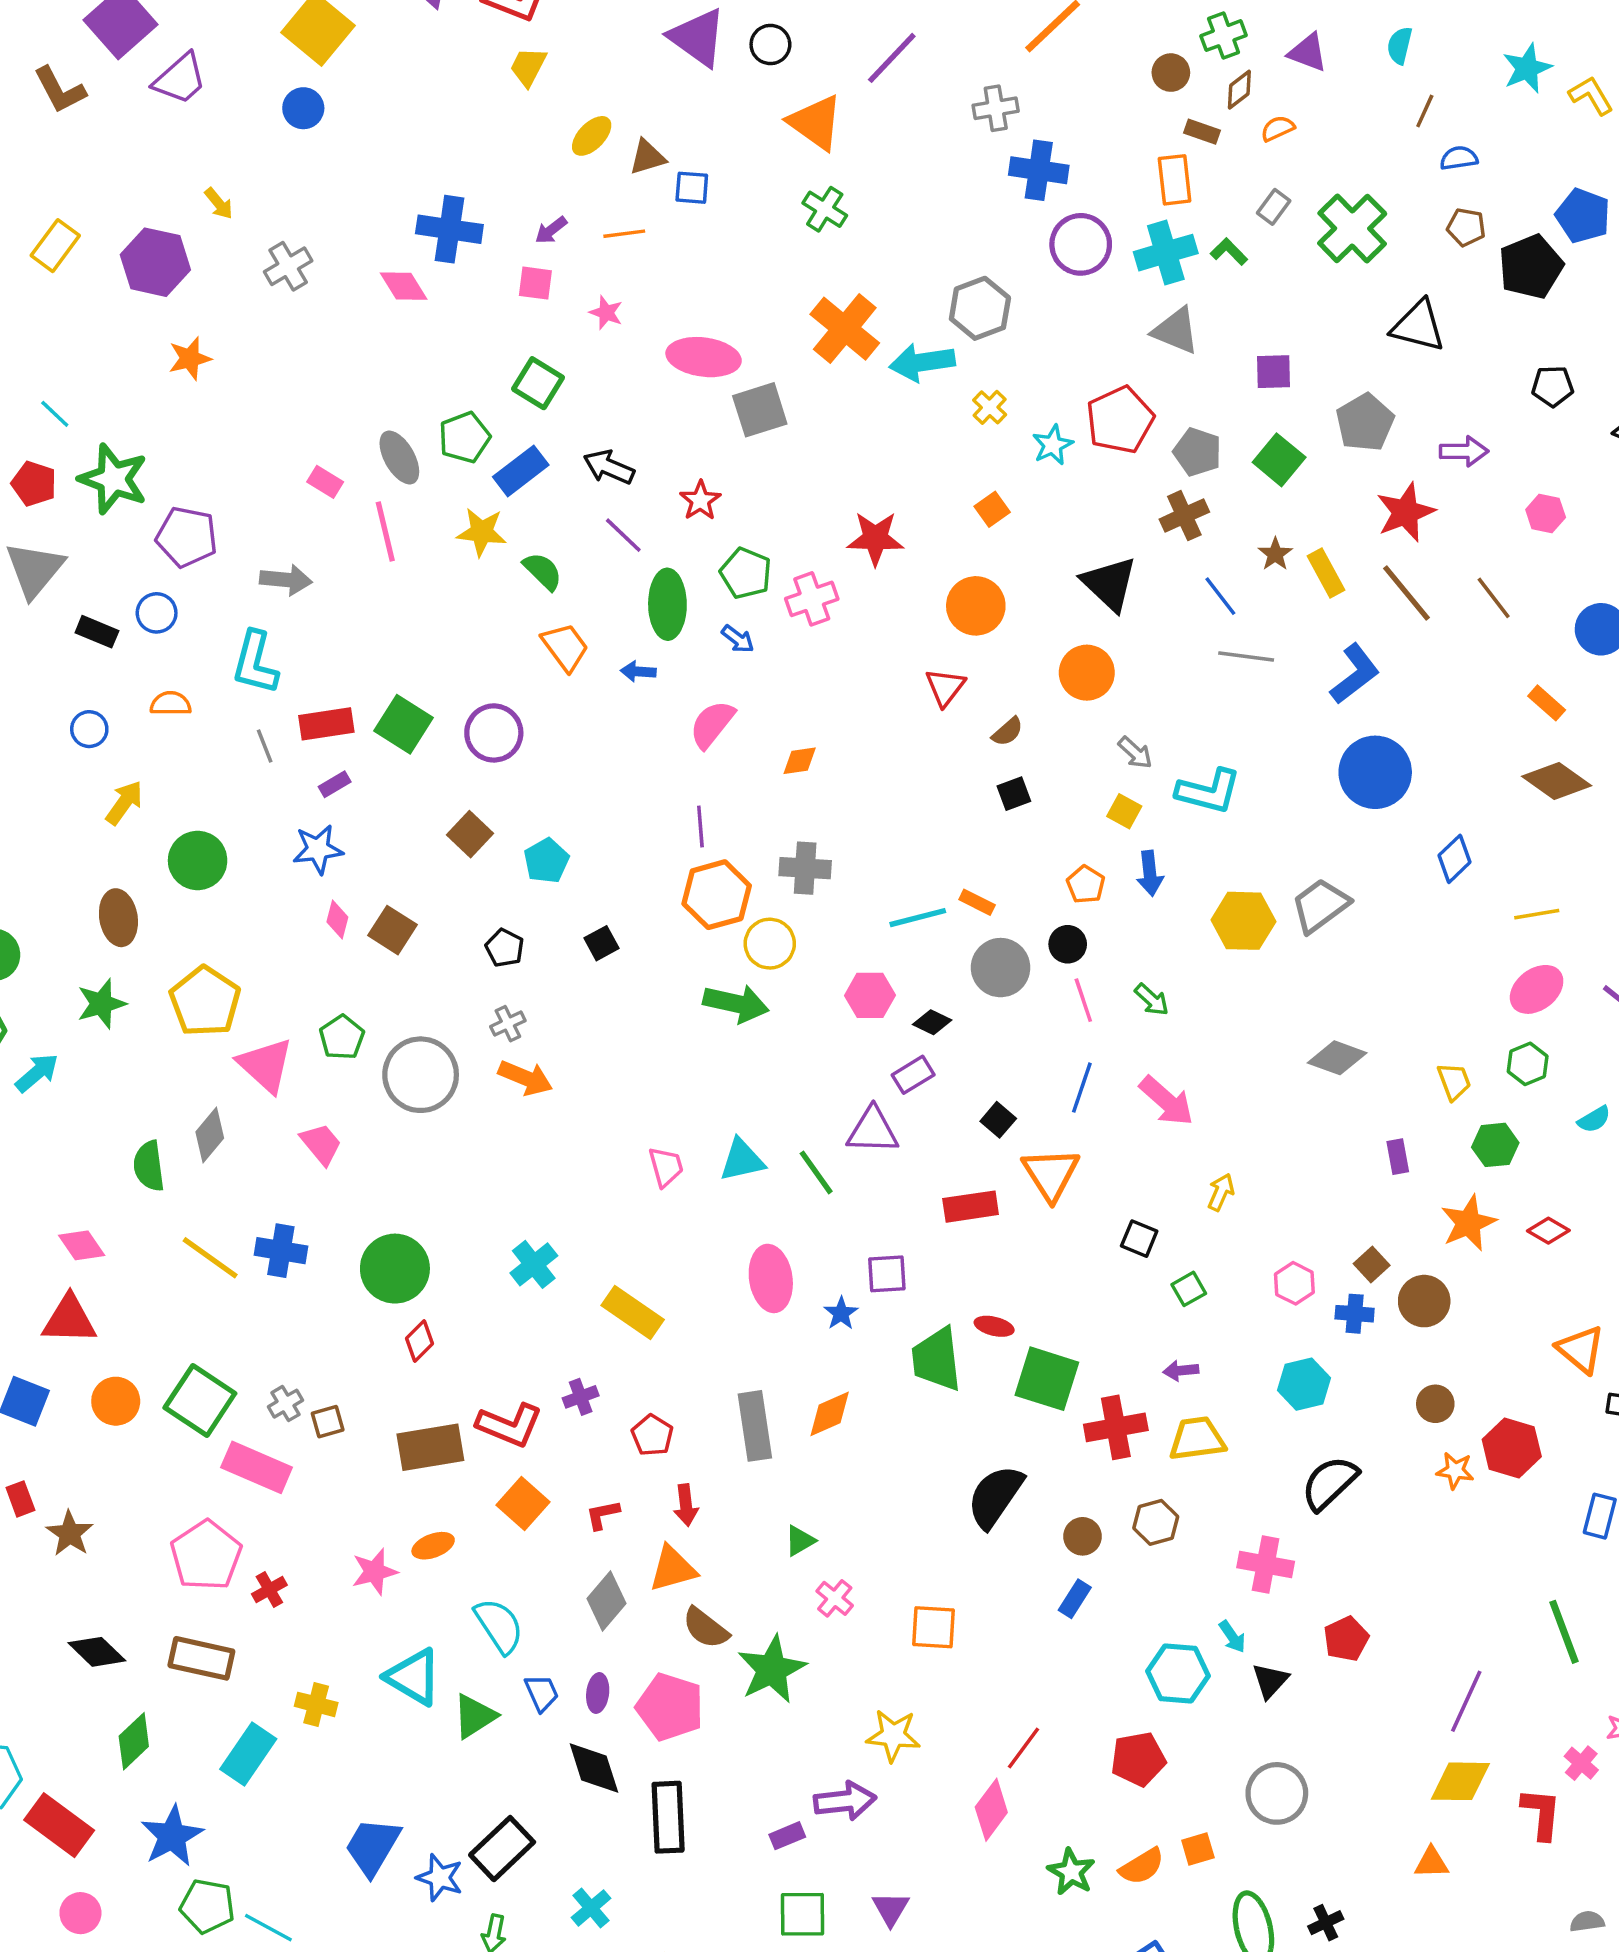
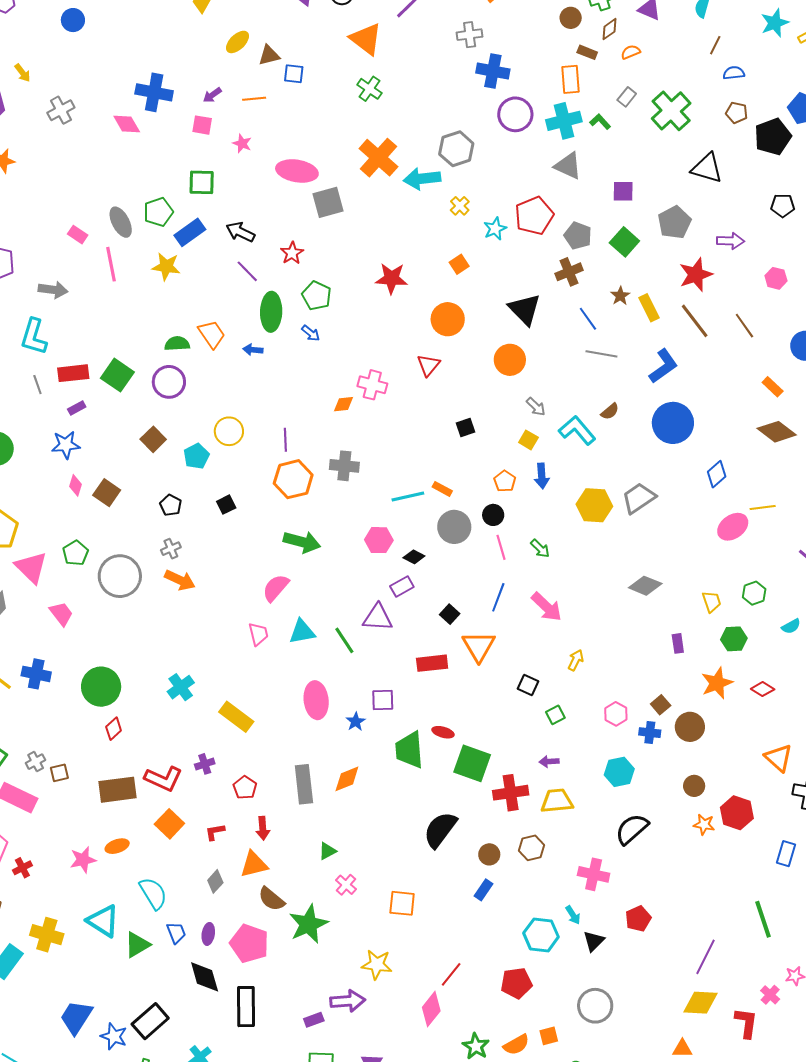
green square: (538, 383) -> (202, 182), turned -32
green semicircle: (543, 571) -> (177, 344), moved, turned -50
pink cross: (812, 599) -> (372, 385), moved, turned 32
pink semicircle: (712, 724) -> (276, 588), moved
brown semicircle: (1008, 732) -> (610, 411), moved
cyan L-shape: (1209, 791) -> (577, 430), turned -147
yellow circle: (770, 944) -> (229, 431), moved
pink ellipse: (1537, 989) -> (733, 527), moved
gray diamond: (607, 1601) -> (215, 881), size x0.7
yellow cross: (316, 1704) -> (47, 935), size x1.4

